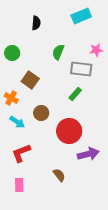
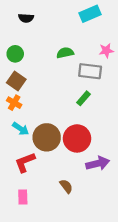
black semicircle: (36, 23) -> (26, 18), moved, turned 88
green semicircle: (58, 52) -> (65, 53), turned 56
brown square: (30, 80) -> (16, 81), moved
brown circle: (41, 113) -> (47, 137), moved, size x1.6

